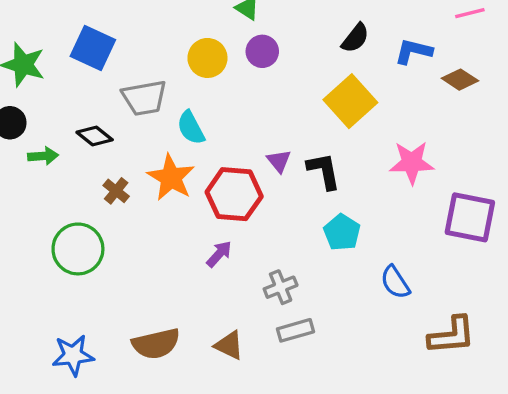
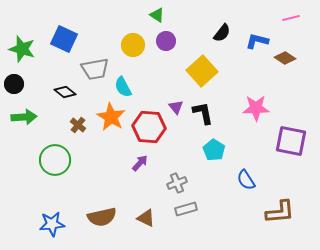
yellow square: (350, 101) -> (202, 71), moved
green arrow: (43, 156) -> (24, 117), moved, size x1.4

